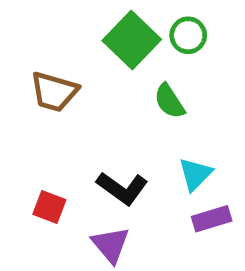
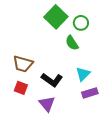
green circle: (188, 35) -> (81, 23), moved
brown trapezoid: (54, 92) -> (23, 64), moved

